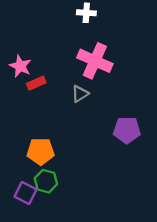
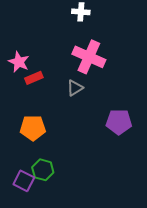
orange pentagon: (41, 151) -> (33, 128), moved

